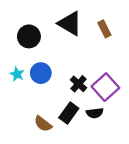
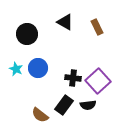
black triangle: (70, 23) -> (65, 22), size x0.7
black cross: (79, 84) -> (73, 78), turned -35

